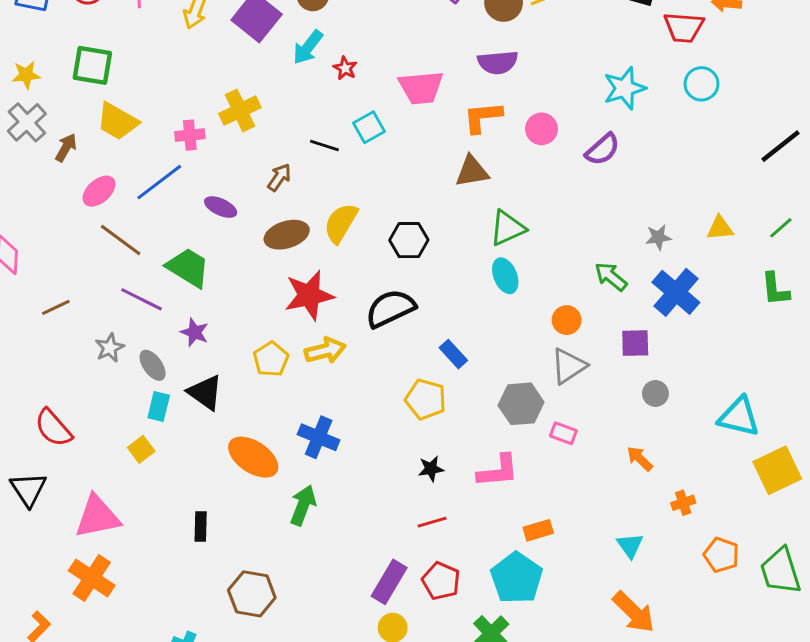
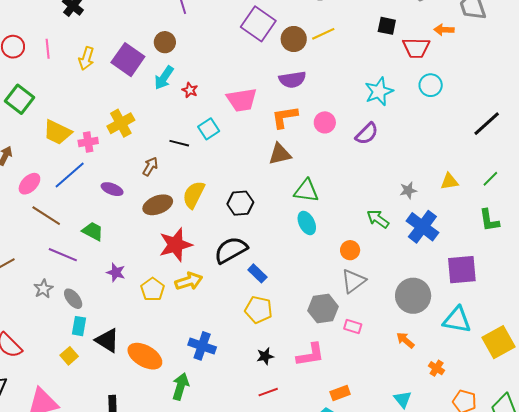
green square: (92, 65) -> (19, 99), turned 32
yellow trapezoid: (117, 121) -> (57, 132), moved
green triangle: (508, 228) -> (306, 191), turned 36
green trapezoid: (188, 267) -> (93, 231), size x0.7
purple star: (195, 332) -> (116, 272), moved
purple square: (635, 343) -> (462, 270), moved, size x1.5
blue rectangle: (453, 354) -> (257, 273), moved
black triangle: (205, 392) -> (107, 340), moved
gray circle: (655, 393) -> (413, 296), size x2.0
cyan triangle: (739, 417) -> (457, 320), moved
blue cross: (319, 437) -> (202, 346), moved
orange cross: (683, 503) -> (437, 368), turned -35

